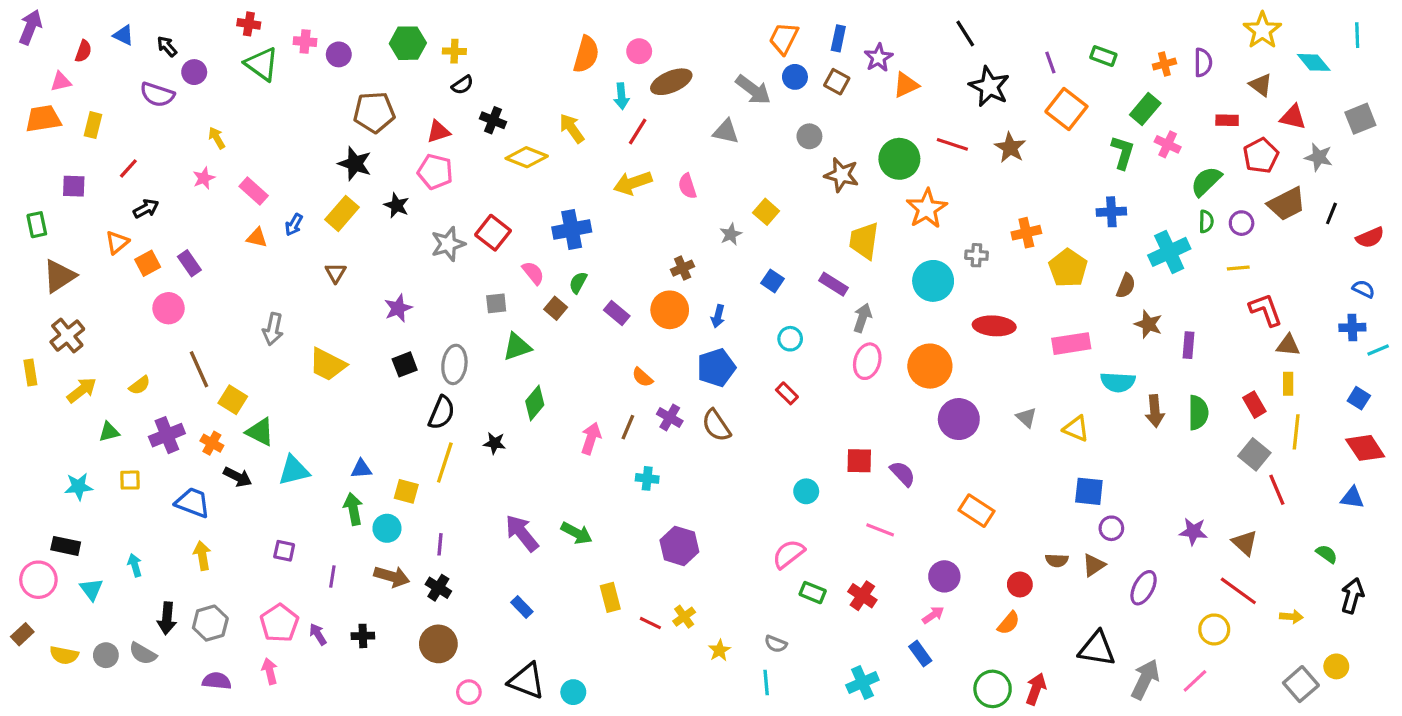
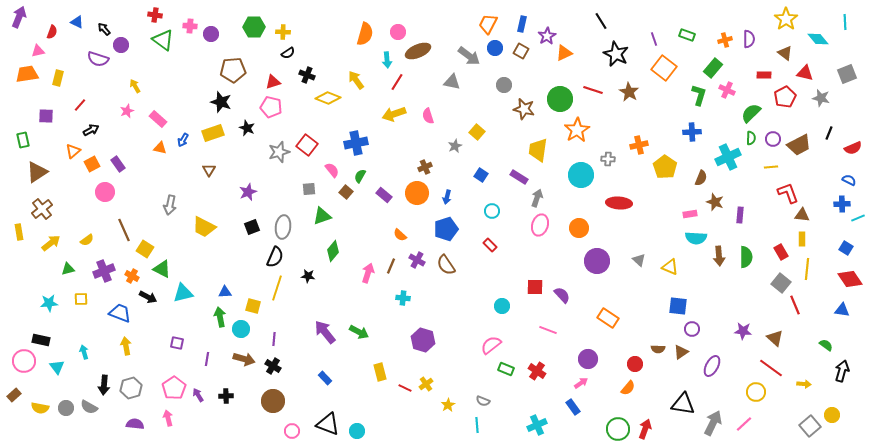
brown trapezoid: (1286, 204) -> (799, 145), moved
yellow rectangle: (342, 213) -> (213, 133), turned 30
pink rectangle: (1071, 344) -> (690, 214), moved, size x0.6
orange circle: (930, 366) -> (579, 228), size x0.7

